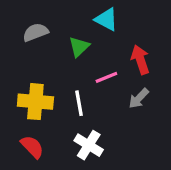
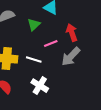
gray arrow: (139, 98) -> (71, 57), size x1.5
white line: (79, 103) -> (34, 60), turned -63

